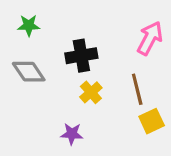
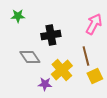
gray diamond: (29, 72) -> (30, 57), moved
yellow cross: (91, 92) -> (62, 70), moved, size x1.5

